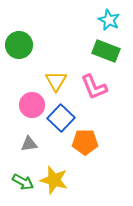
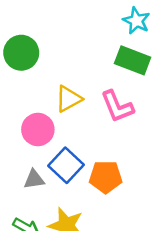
yellow triangle: (56, 81) -> (69, 99), turned 30
blue square: (61, 118) -> (66, 165), moved

